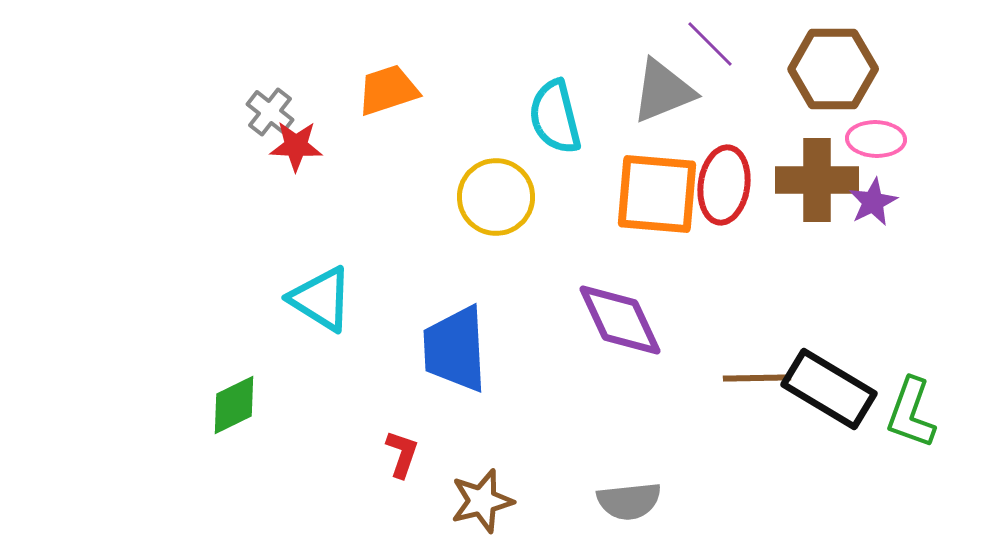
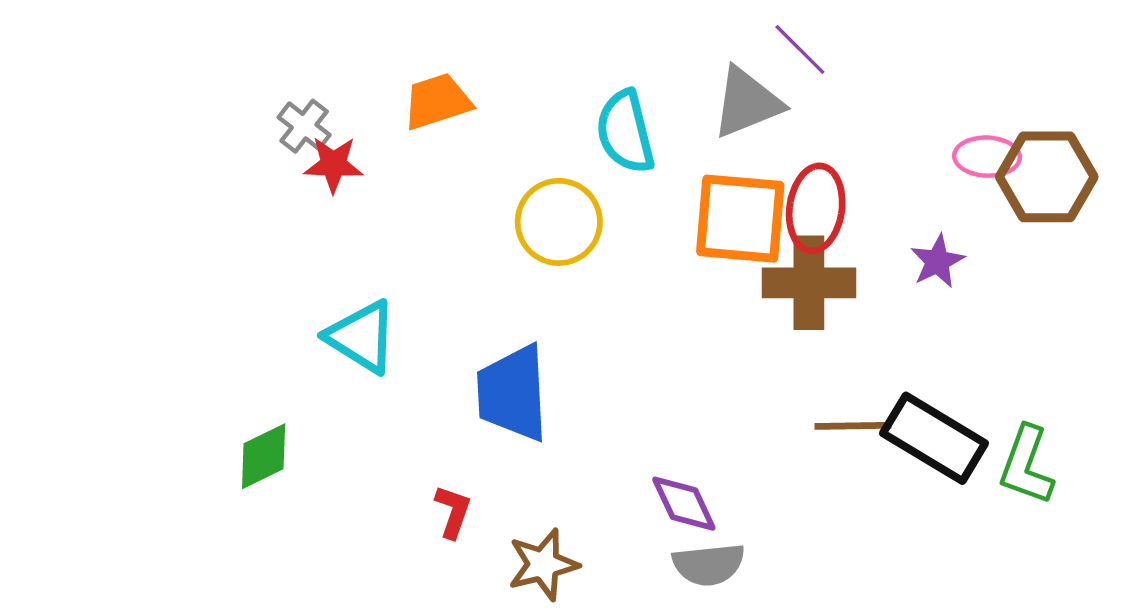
brown hexagon: (833, 69) -> (1047, 177), moved
brown cross: (817, 180) -> (809, 283), moved
purple star: (873, 202) -> (937, 261), moved
purple diamond: (620, 320) -> (684, 504), moved, size x0.7

